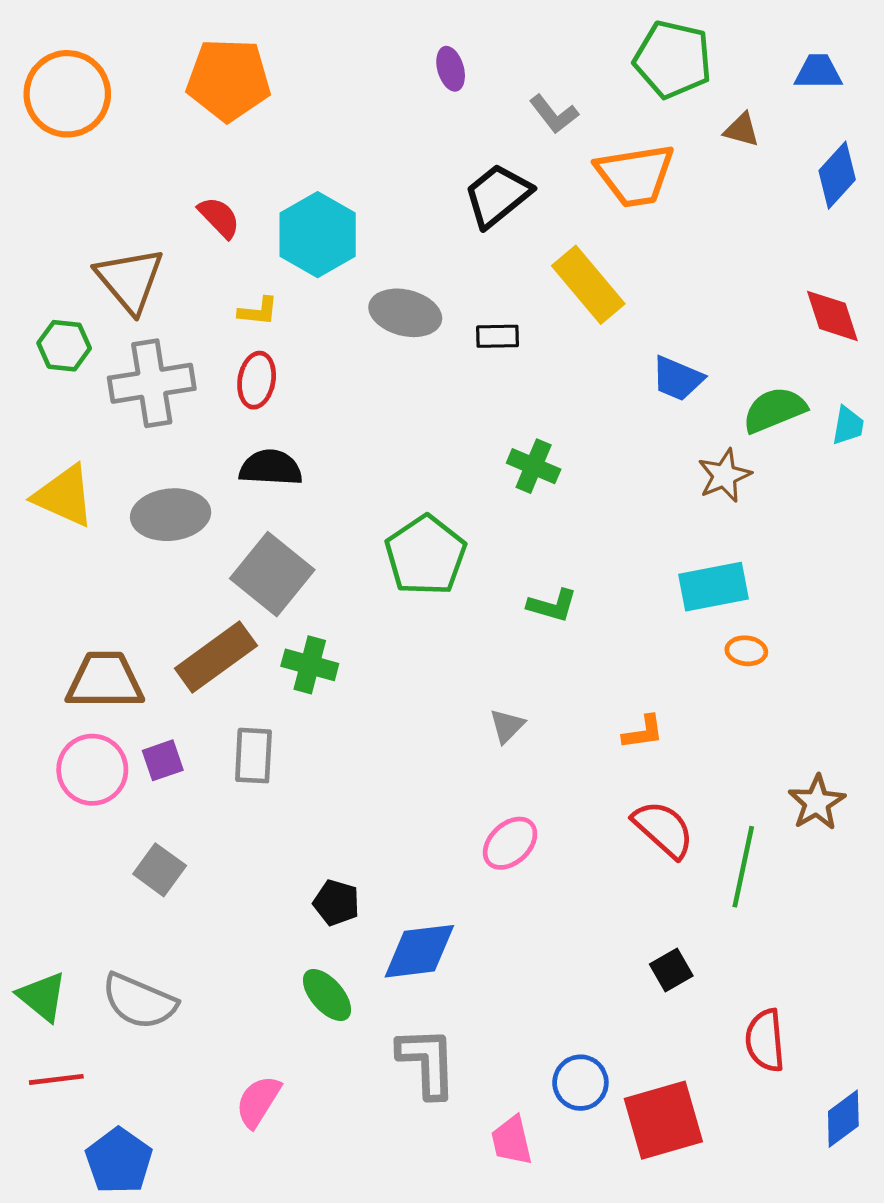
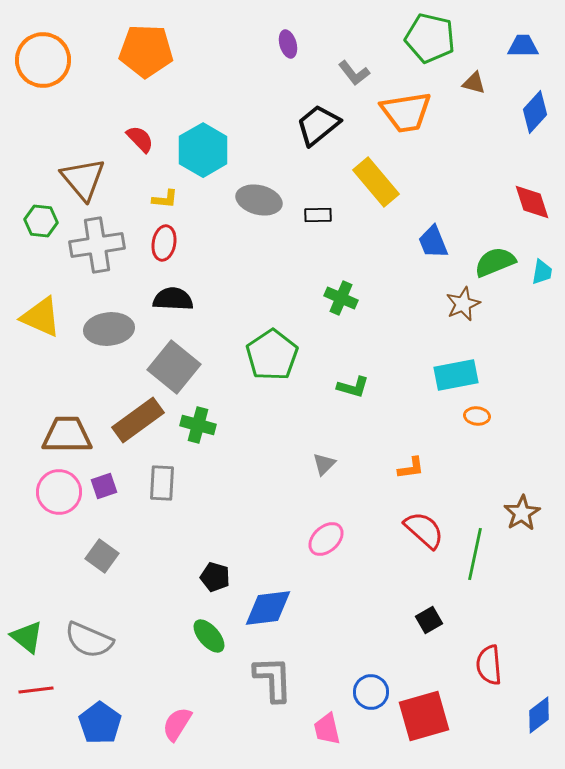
blue trapezoid: (677, 379) -> (433, 242), turned 45
pink semicircle: (258, 1101) -> (177, 724), moved
blue pentagon: (119, 1161) -> (100, 723), moved

